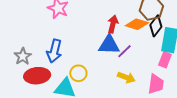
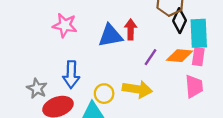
orange diamond: (137, 24) -> (179, 56), moved
blue triangle: (109, 45) -> (110, 36), moved
yellow arrow: (126, 77) -> (137, 89), moved, size x1.4

